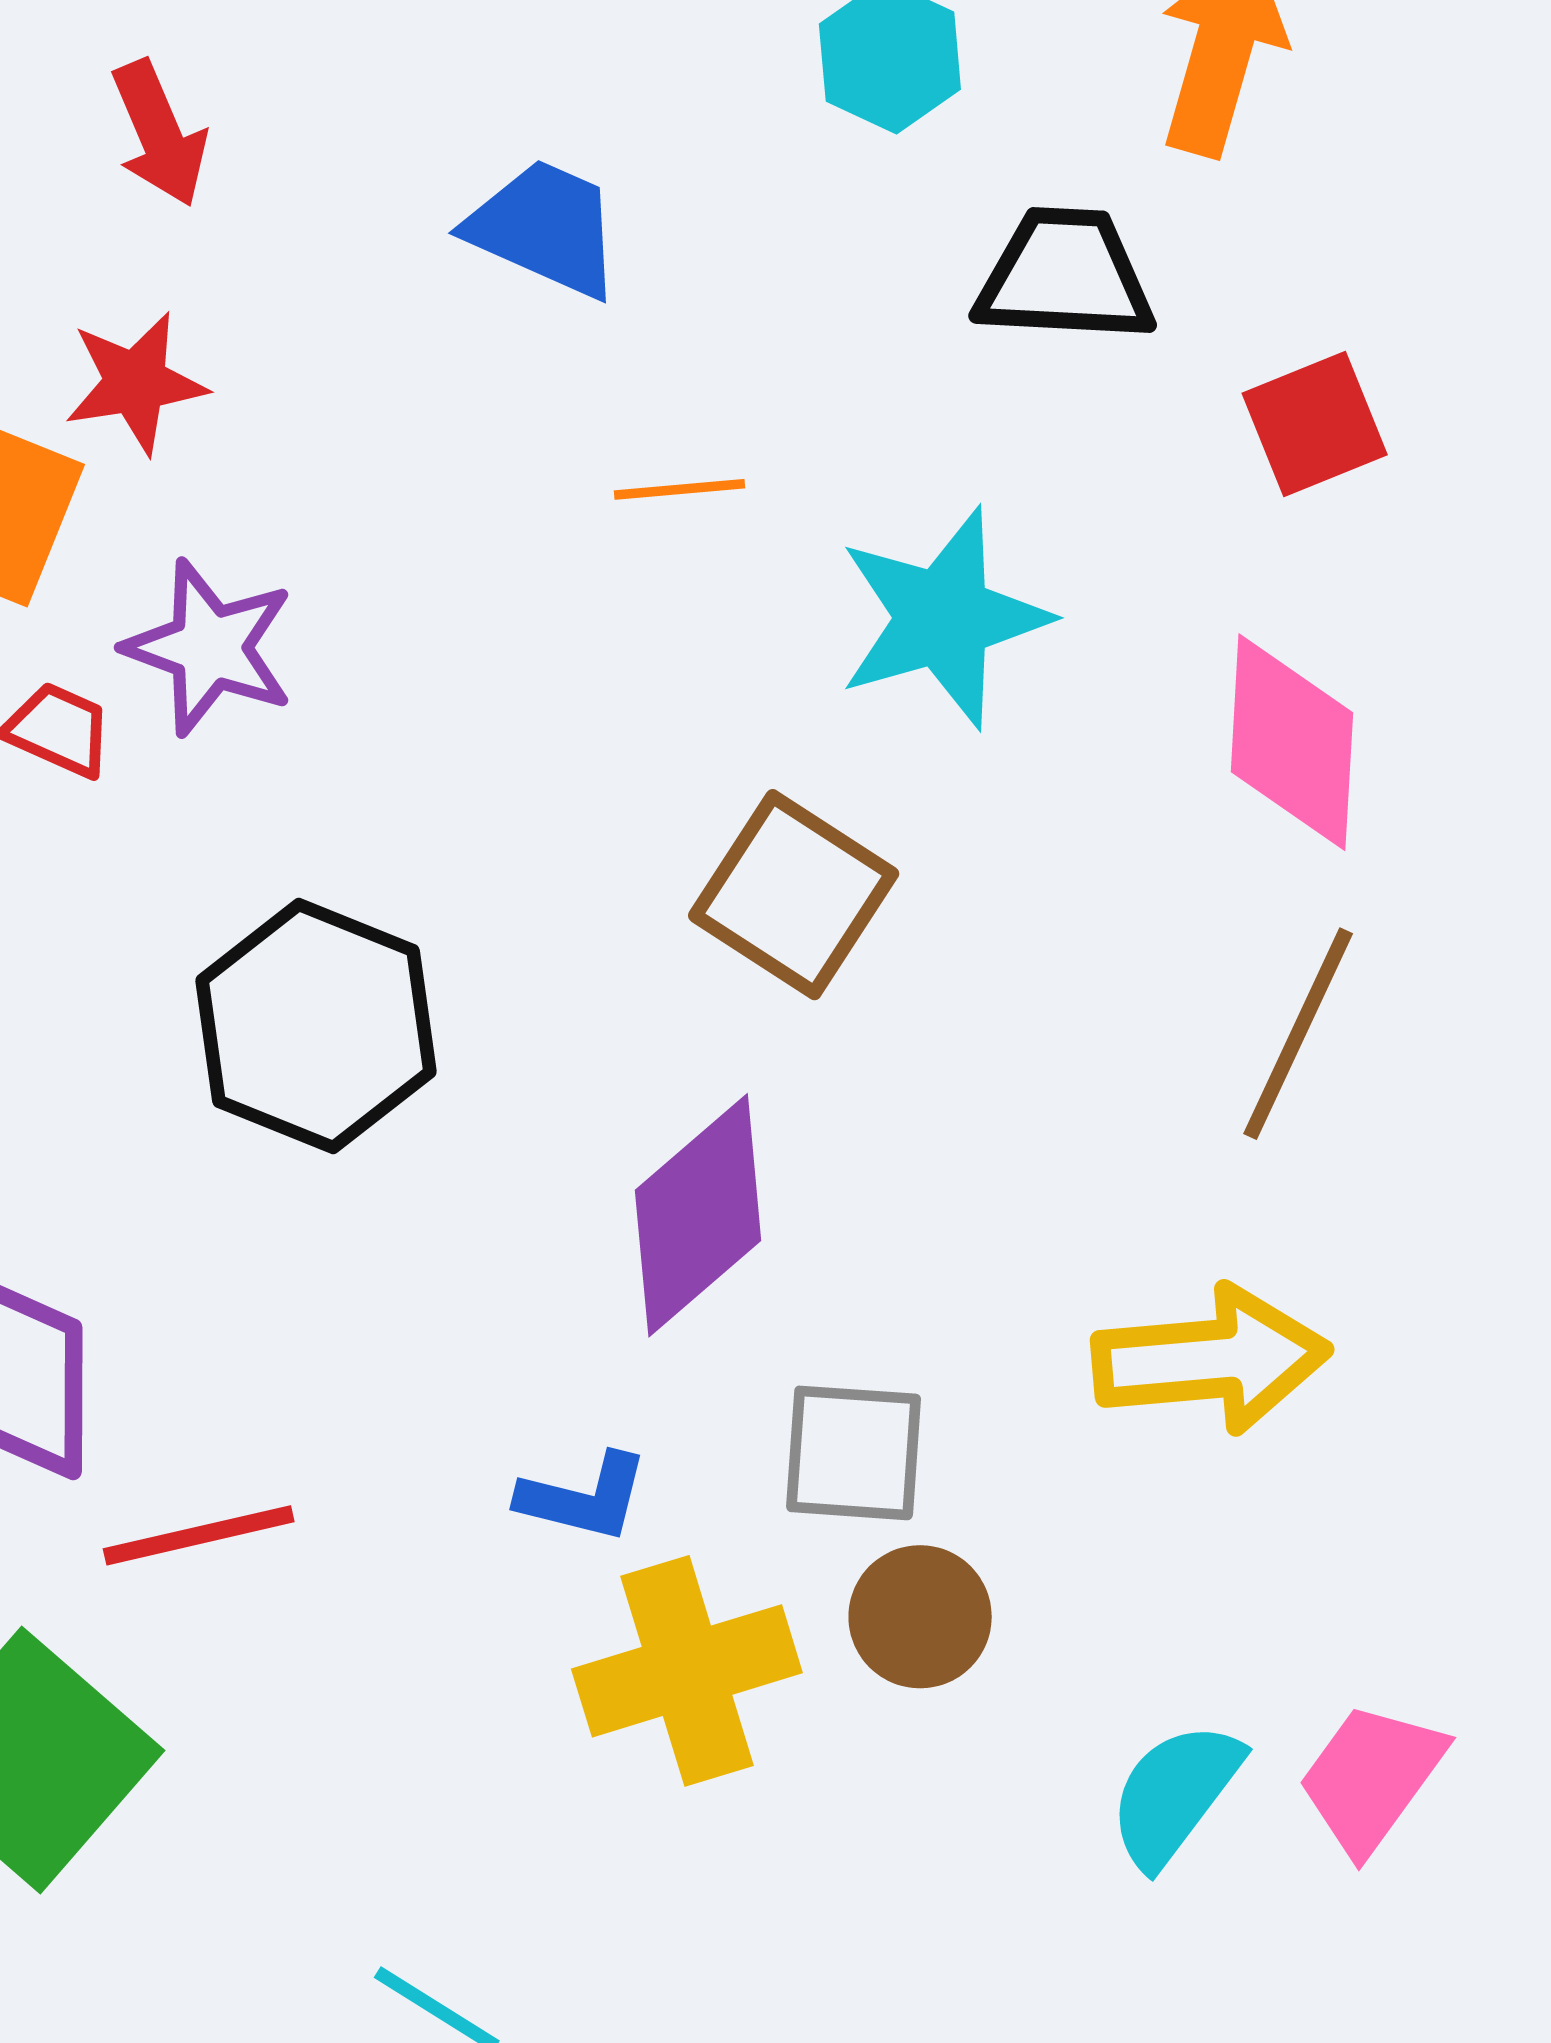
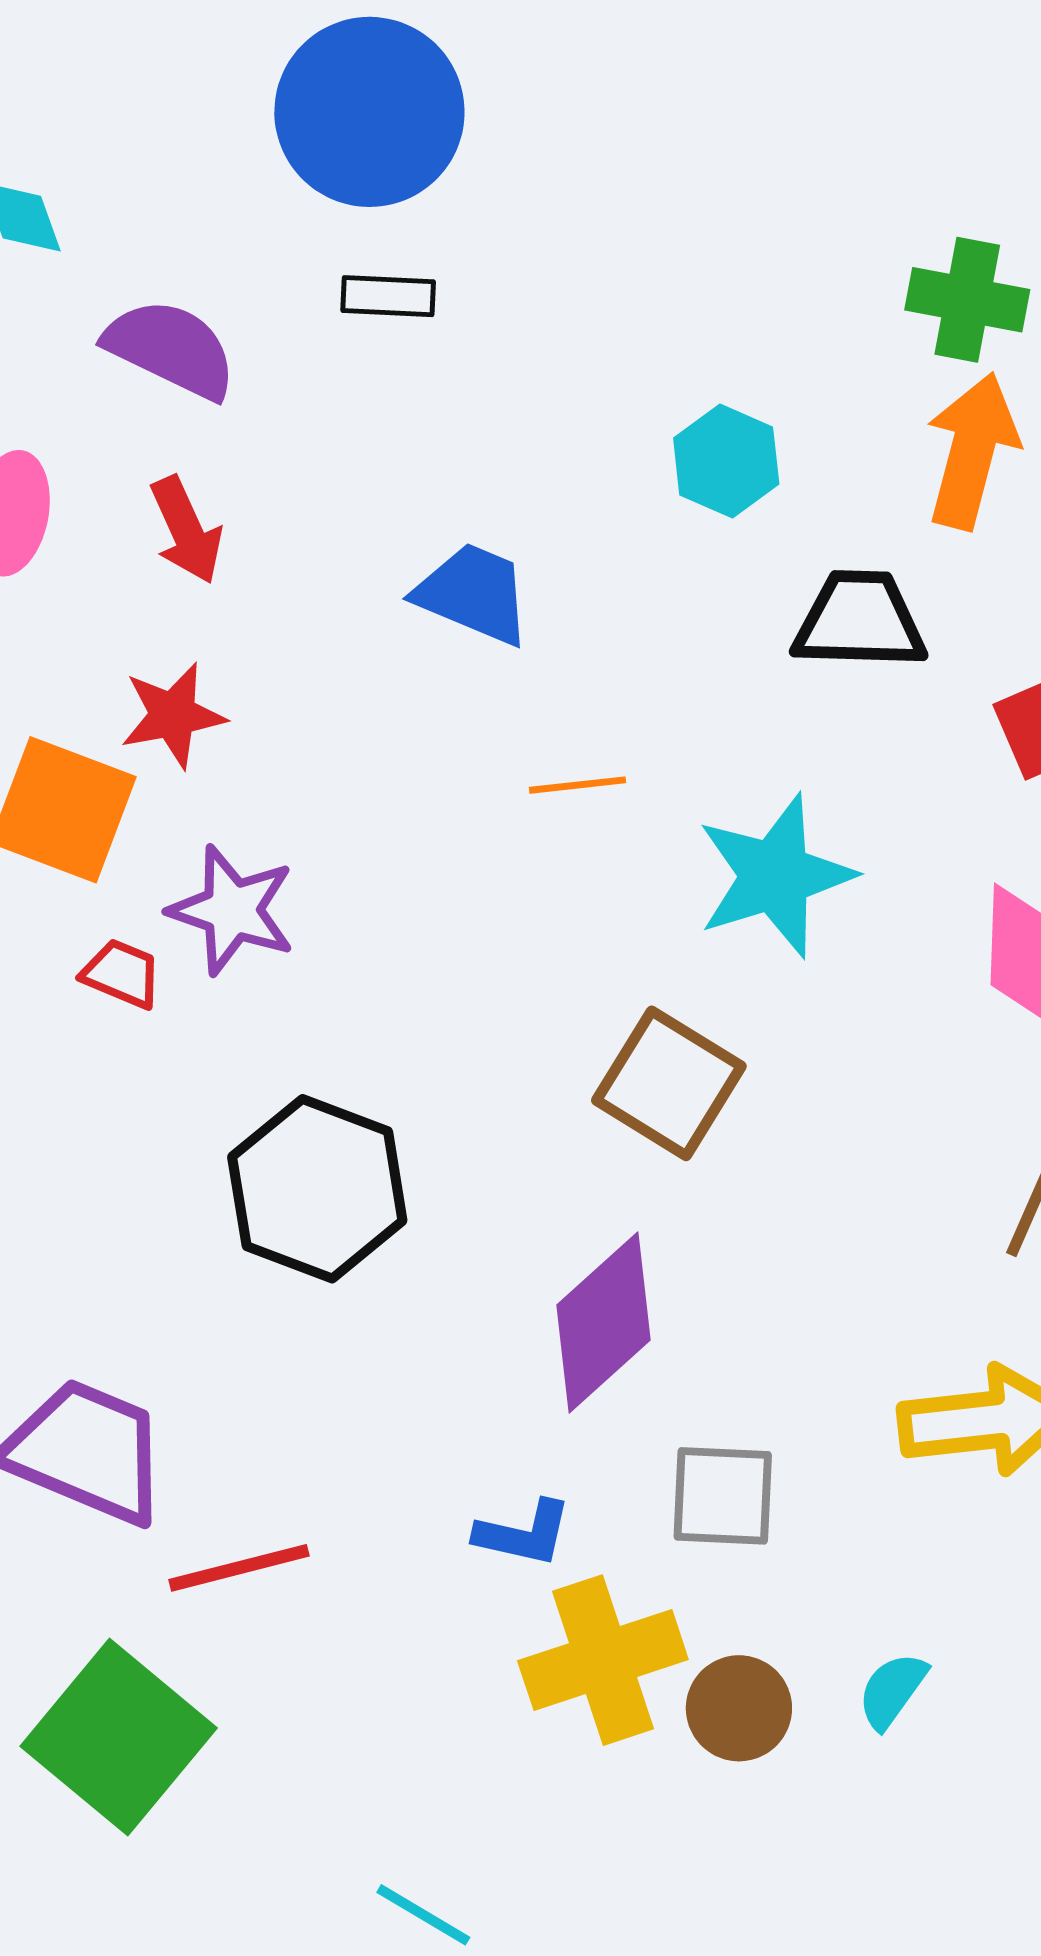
brown circle: (920, 1617) -> (739, 1708), moved
cyan semicircle: (1175, 1794) -> (892, 1690), moved, size x0.7

